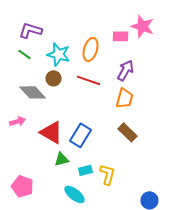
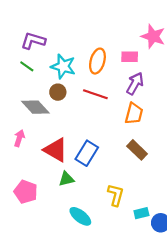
pink rectangle: (120, 36) -> (130, 57), moved
pink arrow: (17, 121) -> (19, 138), turned -56
cyan rectangle: (85, 170) -> (141, 213), moved
pink pentagon: (22, 186) -> (26, 192), moved

